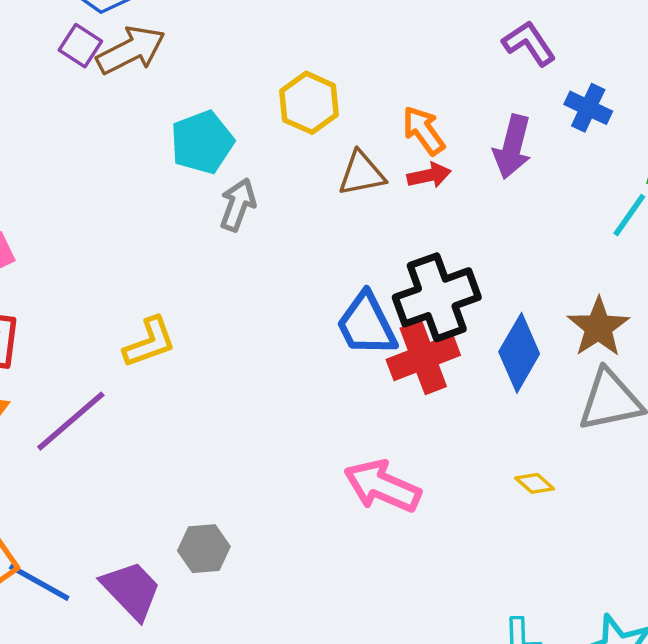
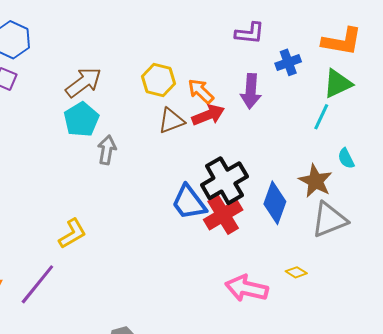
purple L-shape: (529, 43) -> (250, 33), turned 140
brown arrow: (131, 50) -> (84, 82), moved
yellow hexagon: (309, 103) -> (159, 80), moved
blue cross: (588, 108) -> (288, 62), turned -35
red arrow: (429, 175) -> (208, 115), size x1.4
pink arrow: (382, 486) -> (247, 288), moved

